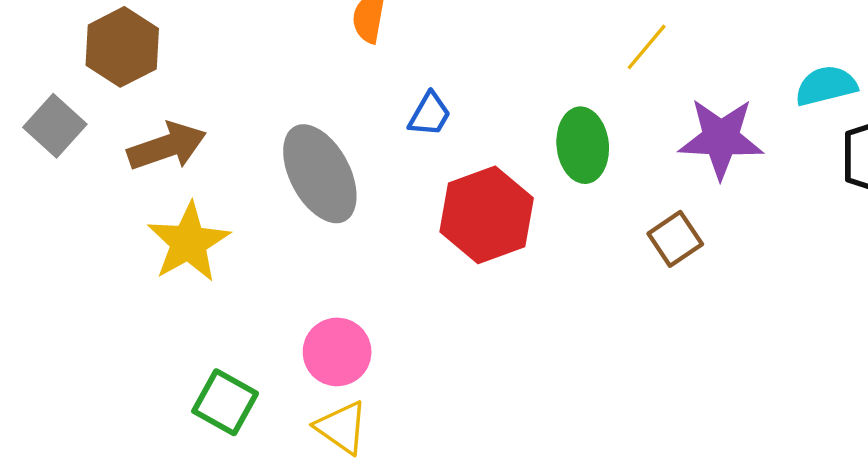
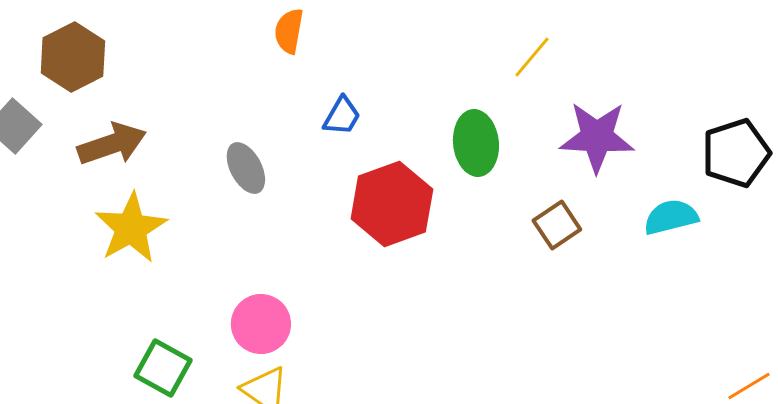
cyan semicircle: (826, 86) -> (671, 217), moved
gray ellipse: (320, 174) -> (246, 168), size x0.6

